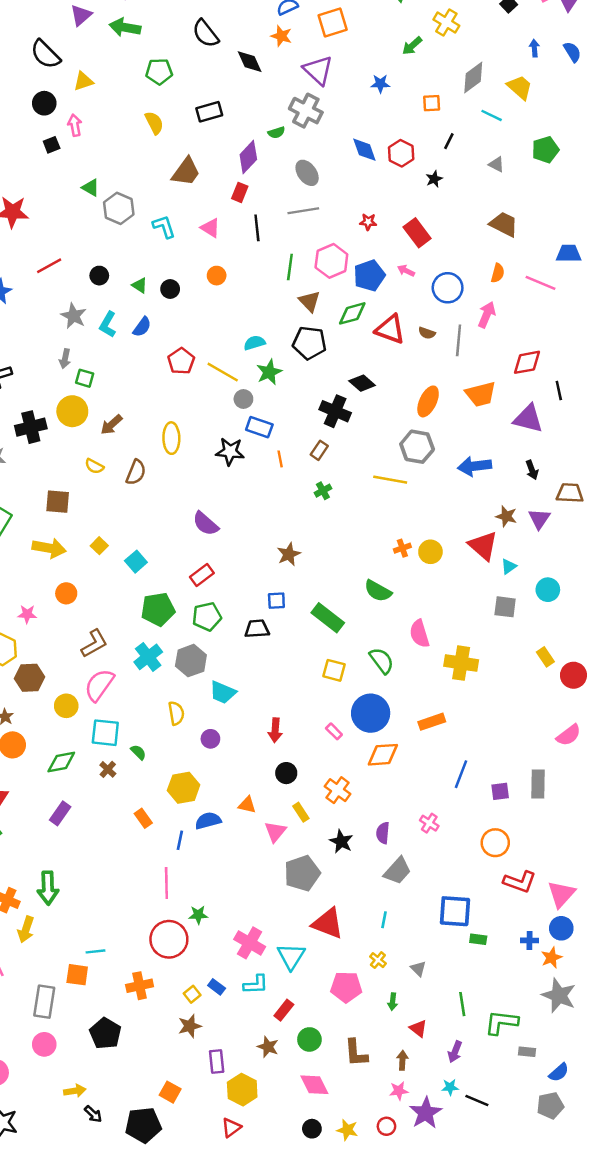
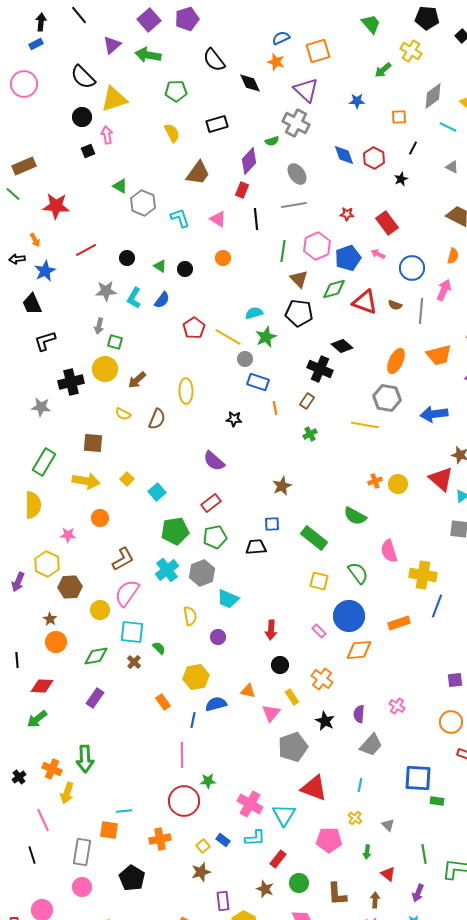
yellow triangle: (83, 81) -> (114, 99), size x1.6
gray star: (74, 316) -> (106, 291), turned -30
black star: (230, 452) -> (234, 419), moved, size x0.7
blue line: (461, 774) -> (437, 606), moved

